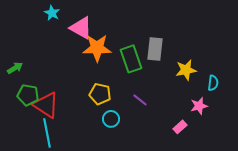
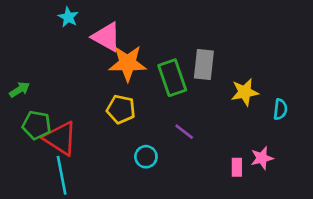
yellow pentagon: (100, 94) -> (121, 109), moved
pink star: (199, 106) -> (262, 158), moved
pink rectangle: (180, 127) -> (237, 167), turned -48

